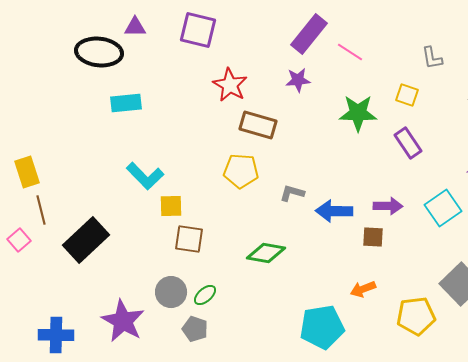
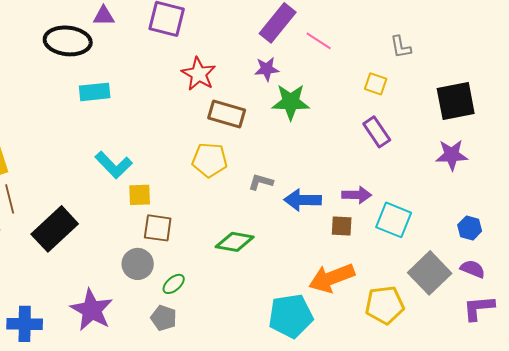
green star: (358, 113) -> (291, 102), moved
cyan square: (443, 208) -> (394, 220), moved, turned -33
orange arrow: (363, 289) -> (332, 278), size x1.8
gray circle: (171, 292) -> (138, 264), moved

